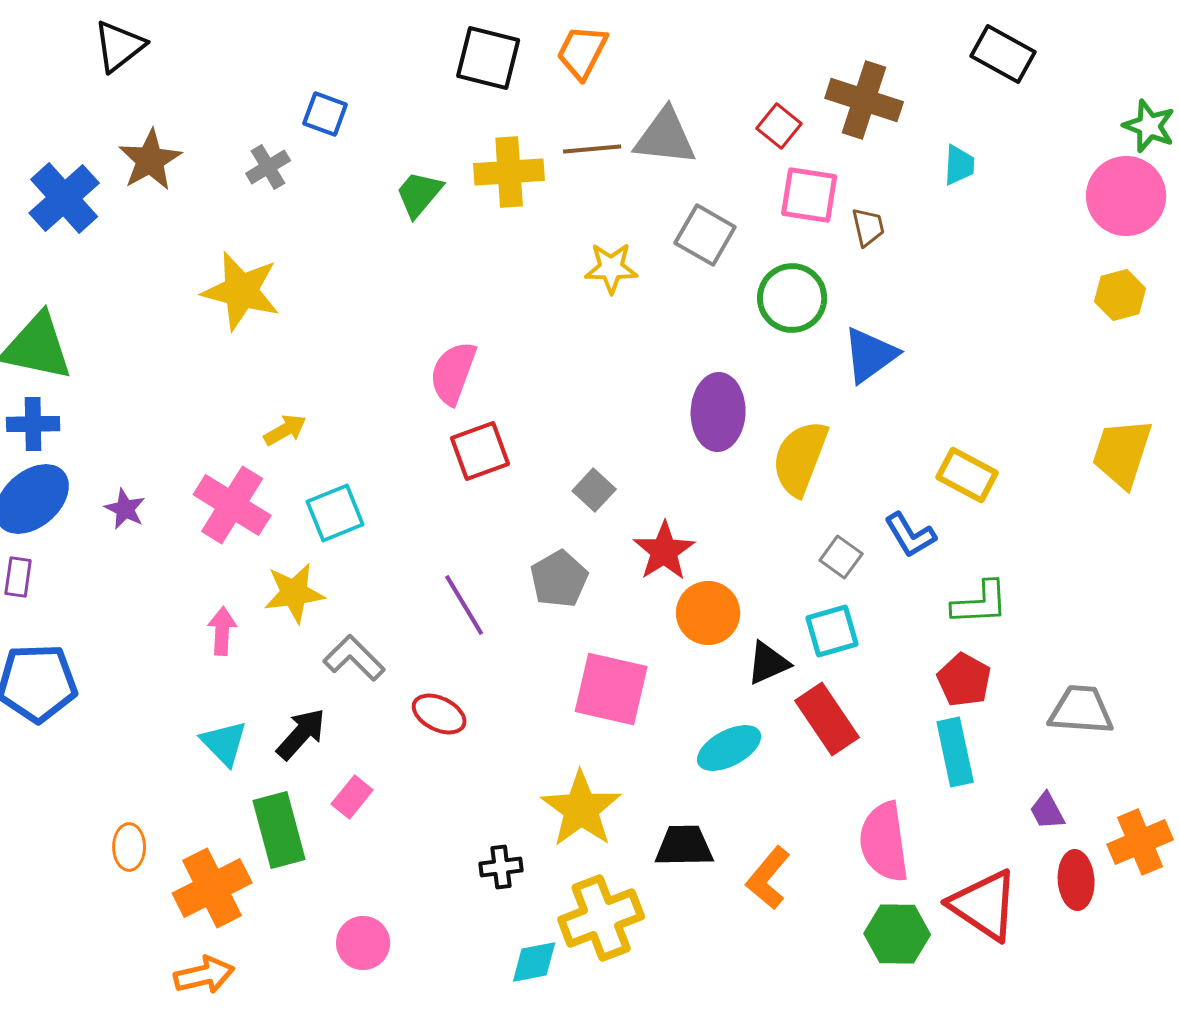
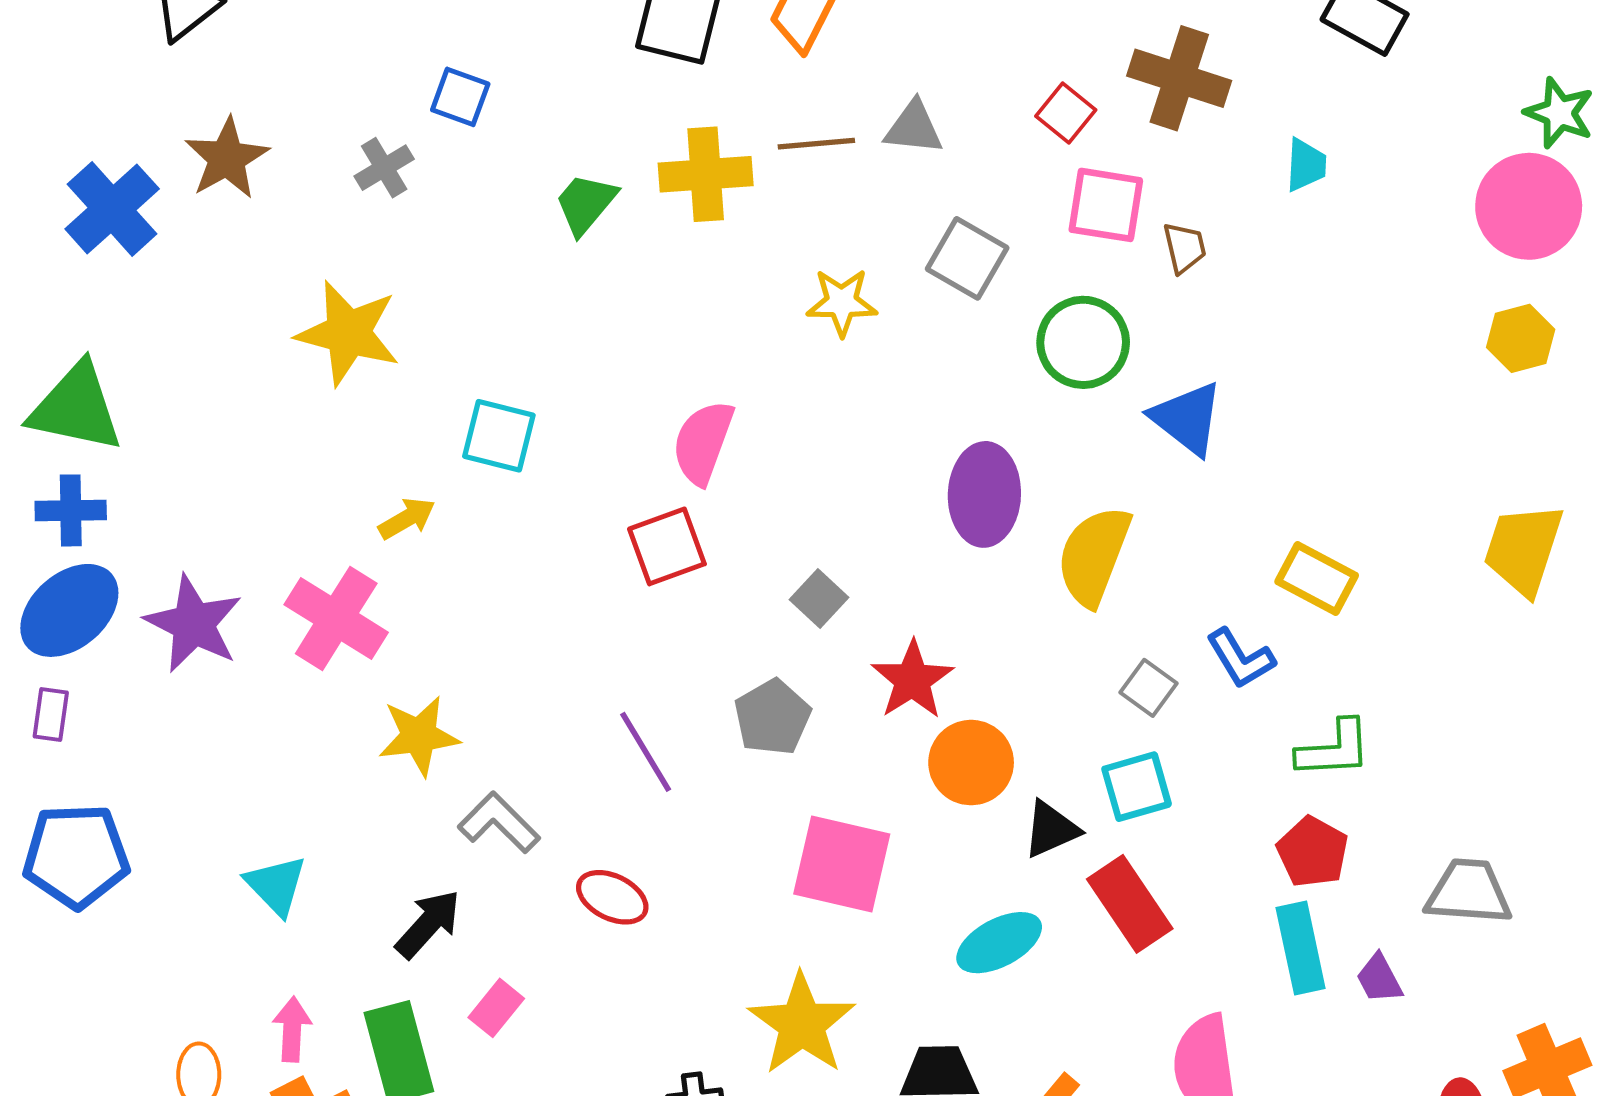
gray triangle: (665, 137) -> (914, 128), size x0.7
blue triangle: (870, 355) -> (1187, 418), turned -46
pink semicircle: (453, 373) -> (703, 442), moved
purple star: (125, 509) -> (193, 624), size x1.8
cyan square: (335, 513) -> (499, 436), moved, turned 36
pink arrow: (222, 631) -> (292, 1029), moved
cyan triangle: (224, 743) -> (276, 885), moved
purple trapezoid: (1047, 811) -> (1379, 979), moved

